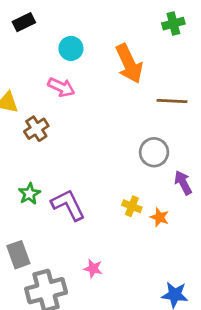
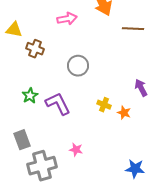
pink arrow: (61, 87) -> (67, 19), moved, turned -36
brown cross: (36, 129) -> (35, 49), turned -36
gray circle: (154, 152) -> (78, 66), moved

